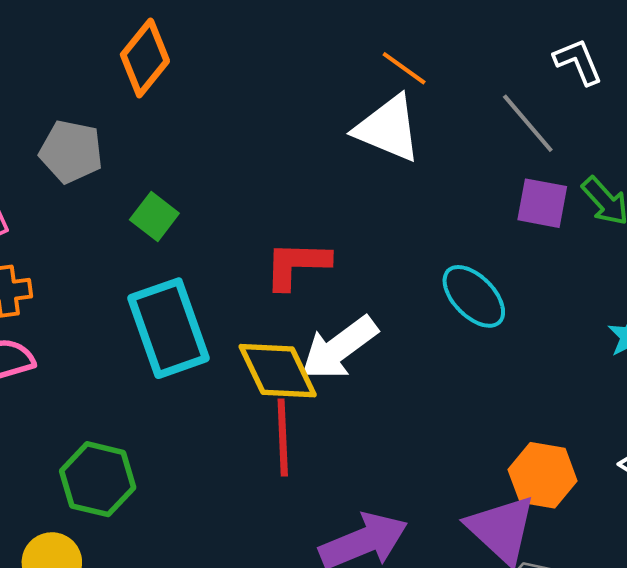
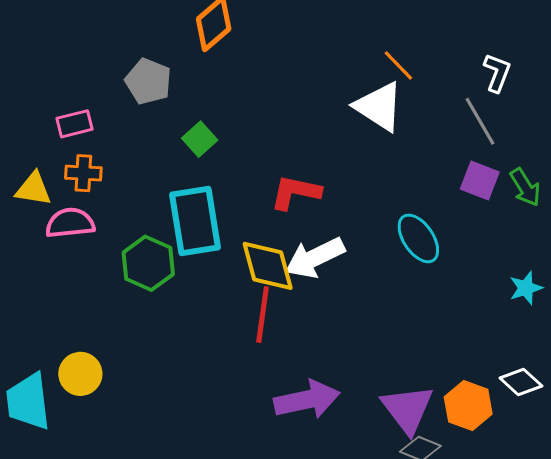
white L-shape: (578, 62) -> (497, 73), moved, turned 33
orange hexagon: (543, 475) -> (468, 406), moved
green hexagon: (98, 479) -> (148, 263), moved

